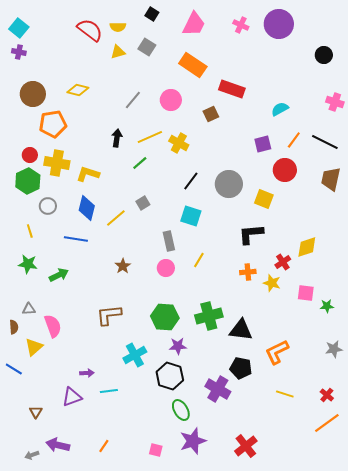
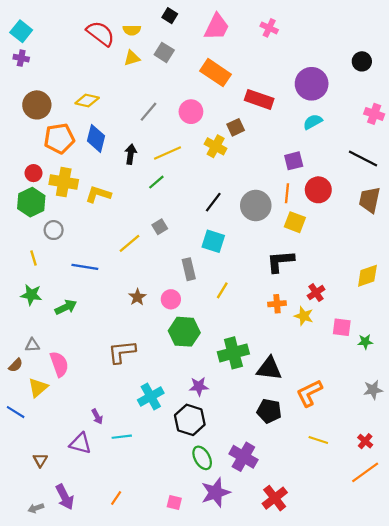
purple circle: (279, 24) -> (312, 84), moved
orange line: (294, 140) -> (287, 193), moved, turned -30
yellow cross: (179, 143) -> (216, 146), moved
blue diamond: (87, 208) -> (96, 138), moved
yellow diamond: (307, 247) -> (367, 276), moved
pink circle: (166, 268) -> (171, 299), moved
green hexagon: (165, 317) -> (184, 332), moved
brown semicircle: (14, 327) -> (16, 365), turned 48
purple arrow: (87, 373) -> (97, 417), turned 64
purple cross: (218, 389) -> (243, 457), moved
purple triangle: (72, 397) -> (80, 443), turned 35
purple arrow: (58, 445) -> (65, 497), turned -130

